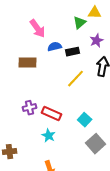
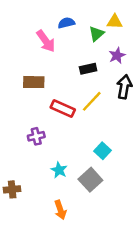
blue semicircle: (55, 47) -> (66, 23), moved
red rectangle: (52, 114) -> (63, 109), moved
gray square: (96, 144) -> (90, 180), moved

